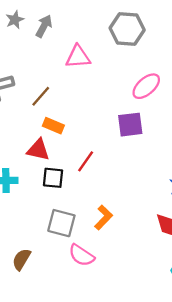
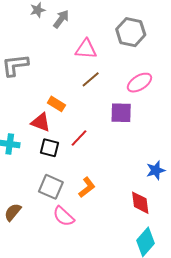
brown line: (41, 96) -> (91, 79), moved

